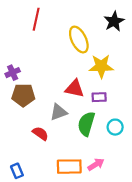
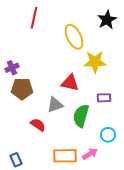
purple rectangle: (99, 97) -> (104, 98), moved
cyan circle: (115, 127) -> (108, 135), moved

